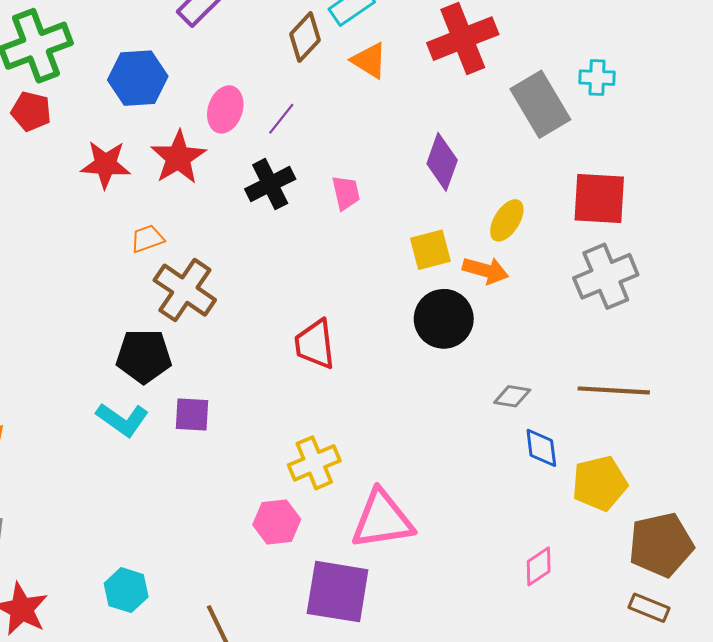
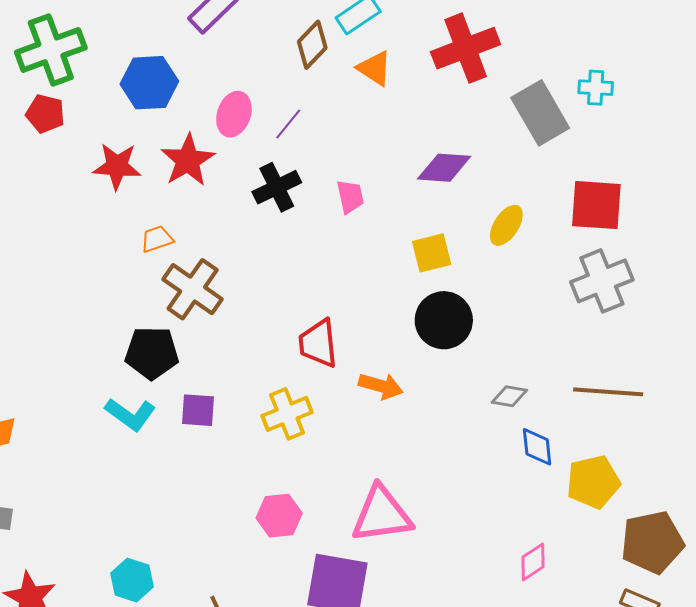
purple diamond: (442, 162) -> (444, 168), turned 74
orange arrow: (486, 270) -> (381, 386), moved
yellow cross: (314, 463) -> (287, 414), moved

